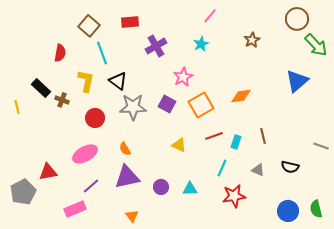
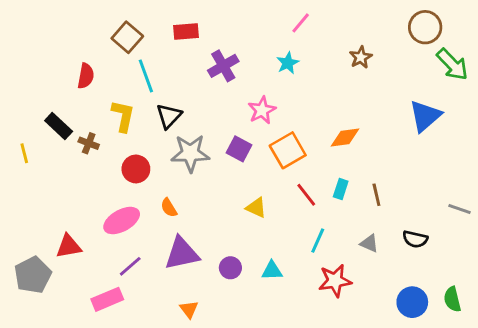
black triangle: (118, 81) -> (169, 116), turned 36
red line: (214, 136) -> (306, 195), turned 72
cyan rectangle: (236, 142) -> (341, 189), moved
orange semicircle: (125, 149) -> (169, 208), moved

